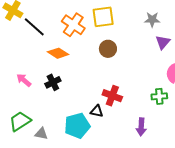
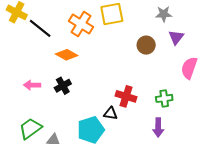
brown circle: (108, 49) -> (146, 45), moved
pink arrow: (24, 80) -> (32, 85), turned -35
green cross: (159, 96) -> (164, 98), moved

